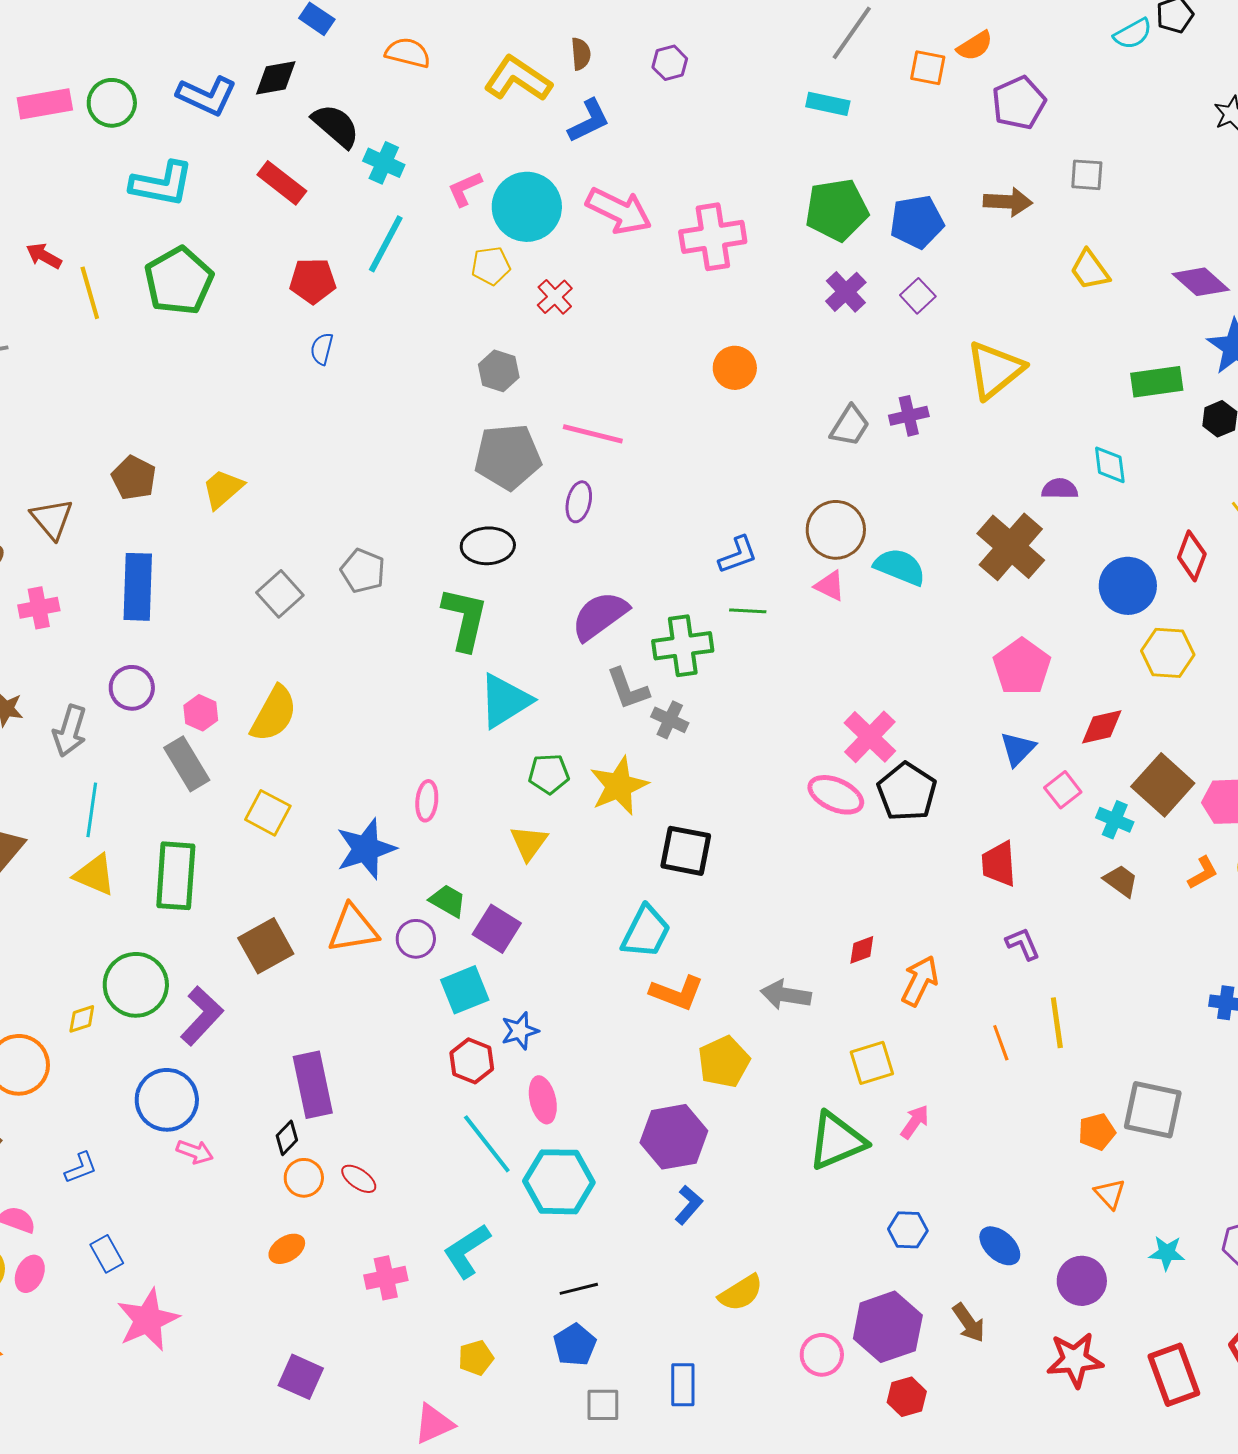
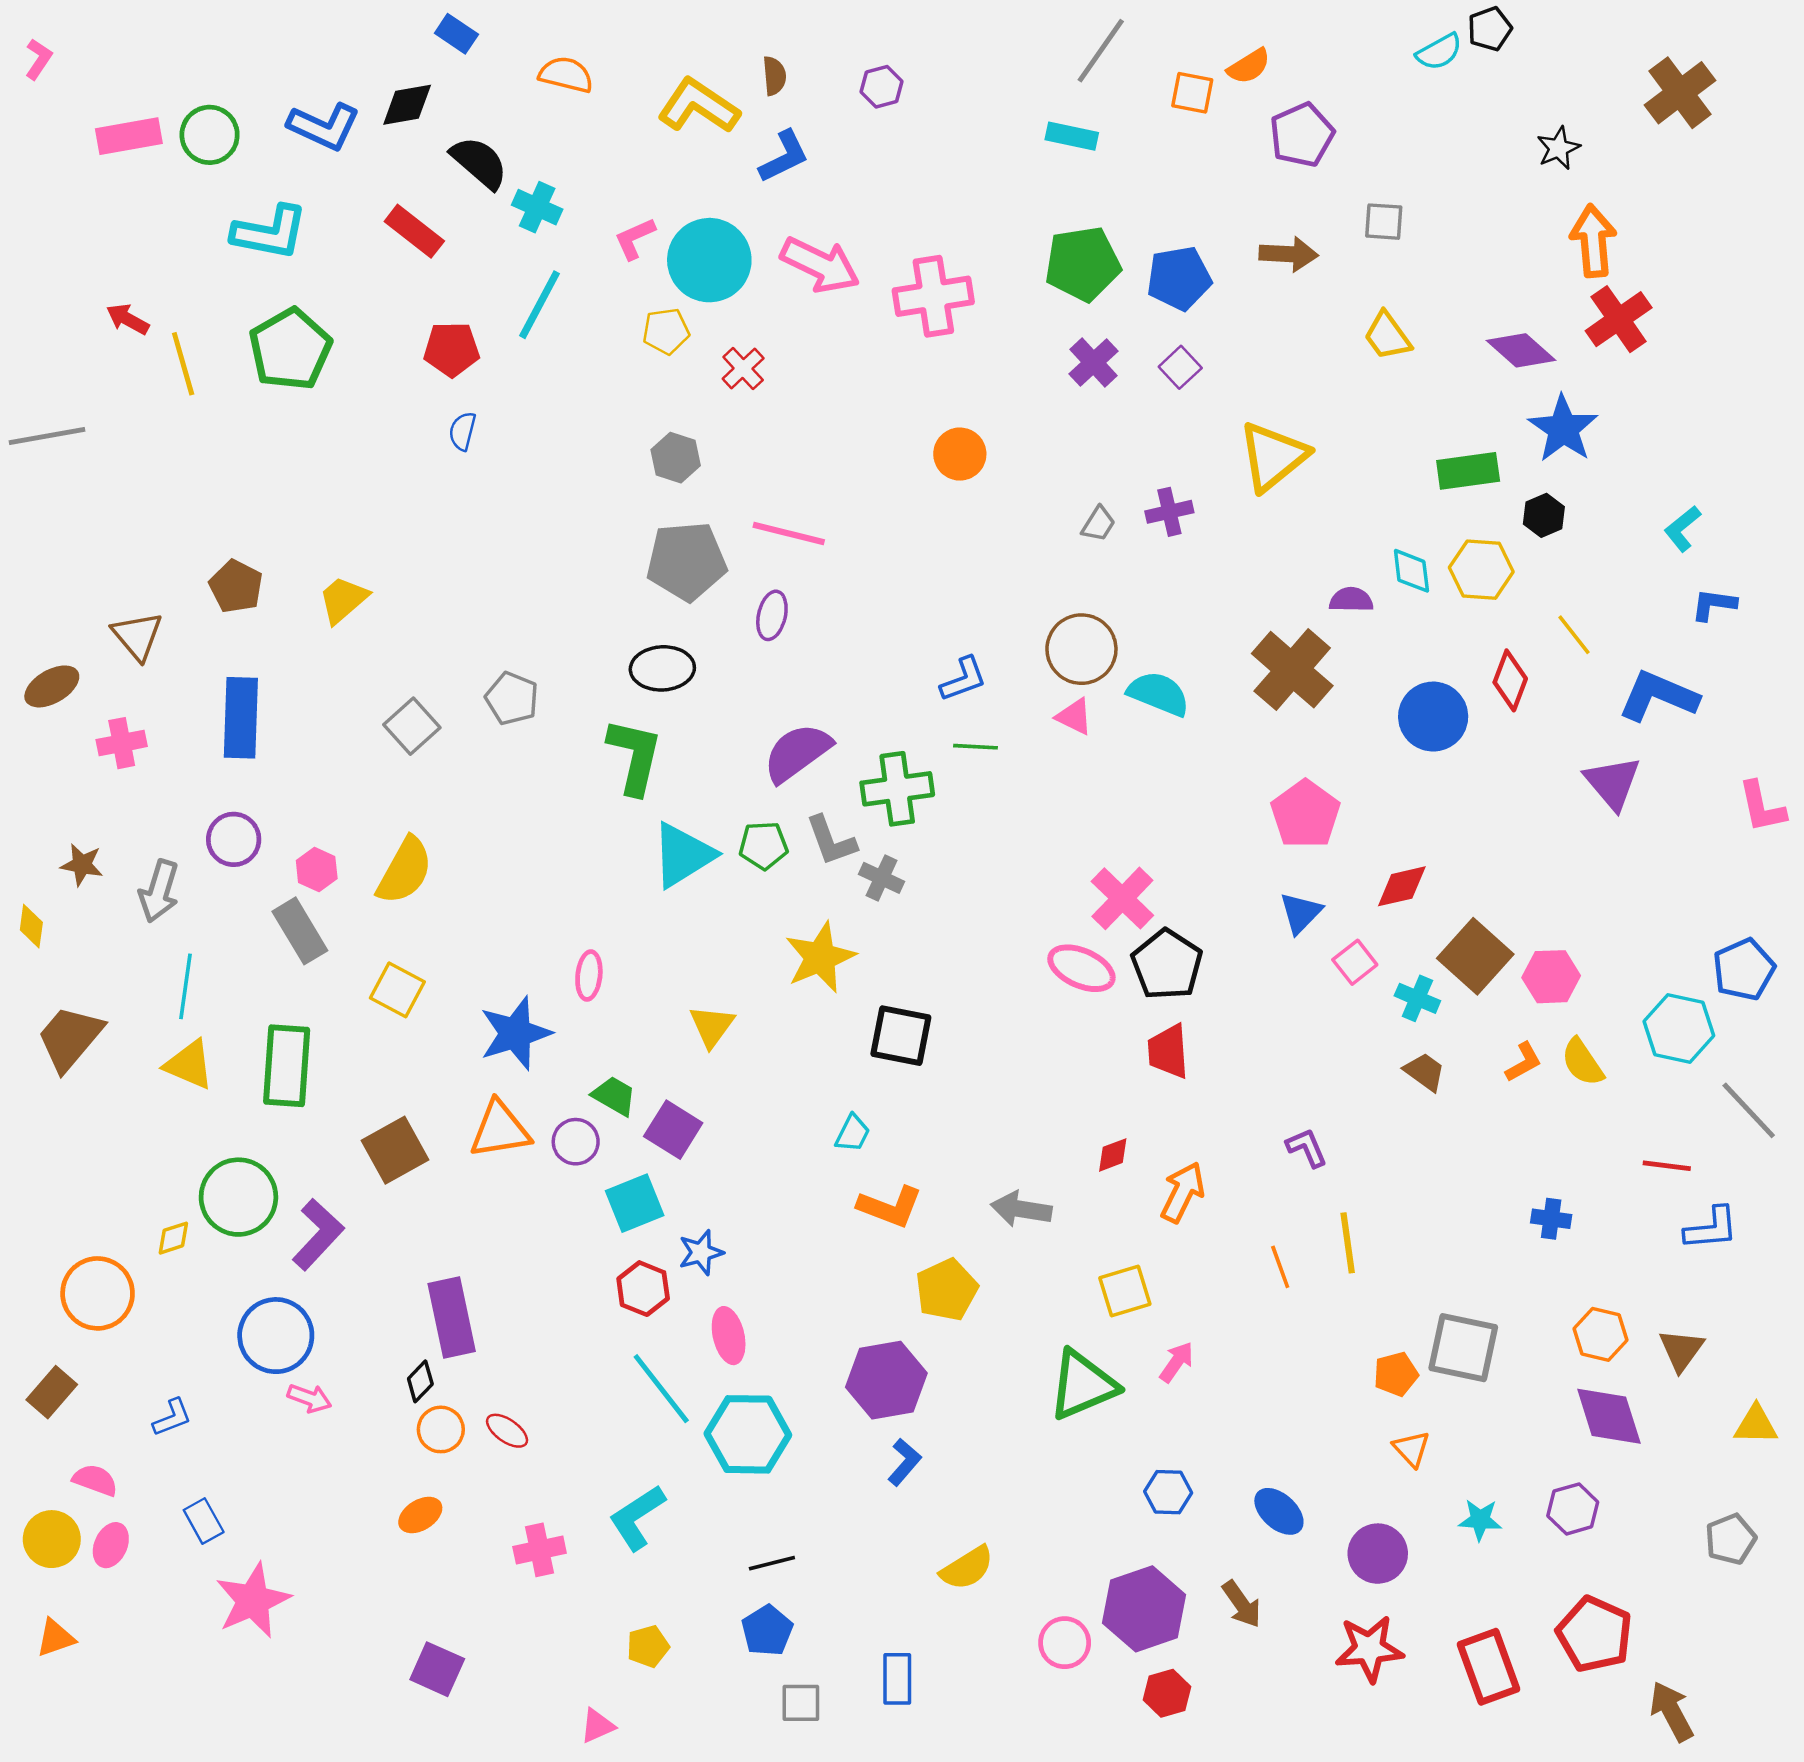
gray trapezoid: (850, 426) -> (1098, 524), size x0.7
yellow hexagon: (1168, 653) -> (1481, 570), moved
green pentagon: (549, 774) -> (764, 845), moved
red trapezoid: (999, 864) -> (1168, 1051), moved
cyan trapezoid: (646, 932) -> (853, 1133), size x0.6
pink triangle: (434, 1424) -> (597, 1726), size x0.7

